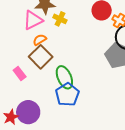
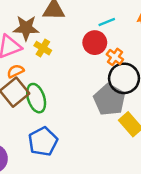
green ellipse: (64, 77) -> (36, 98), moved

